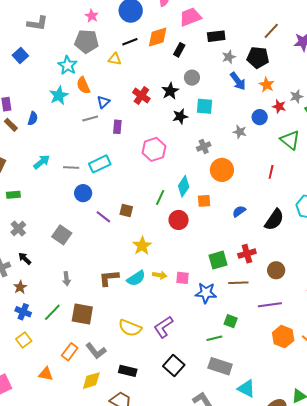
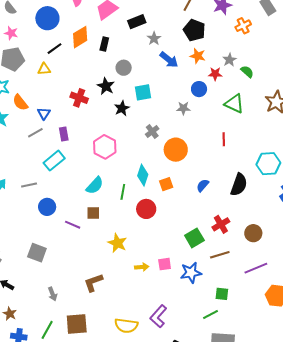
black pentagon: (258, 57) -> (194, 30), moved, turned 30
cyan rectangle: (100, 164) -> (54, 161), moved
cyan semicircle: (136, 278) -> (95, 185), moved

